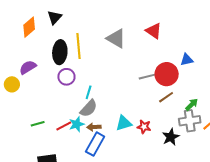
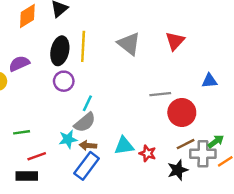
red triangle: (154, 31) -> (175, 41), turned 30
red circle: (167, 74) -> (182, 113), moved
brown line: (166, 97) -> (186, 144), moved
green arrow: (192, 105) -> (216, 141), moved
red line: (64, 126) -> (37, 156), moved

